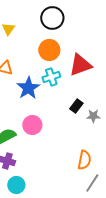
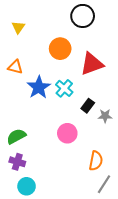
black circle: (52, 18) -> (83, 16), moved
cyan cross: (51, 77) -> (64, 88), moved, turned -30
pink circle: (32, 125) -> (67, 133), moved

